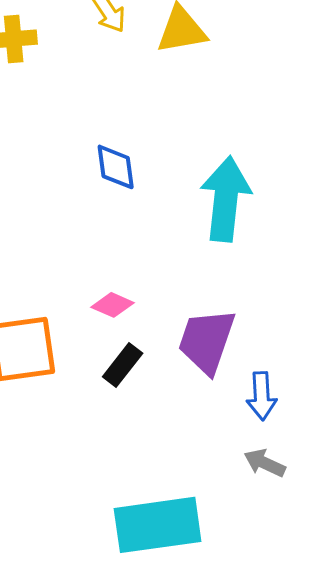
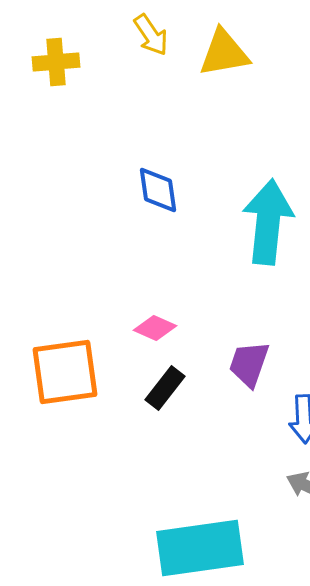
purple trapezoid: (207, 341) -> (249, 364), size x0.7

